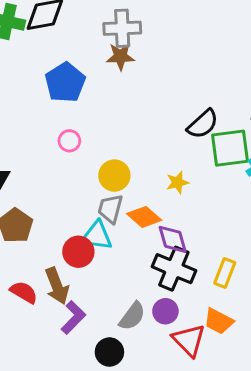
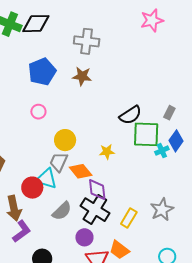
brown star: (120, 56) -> (82, 76), moved
gray semicircle: (132, 316) -> (62, 211), moved

